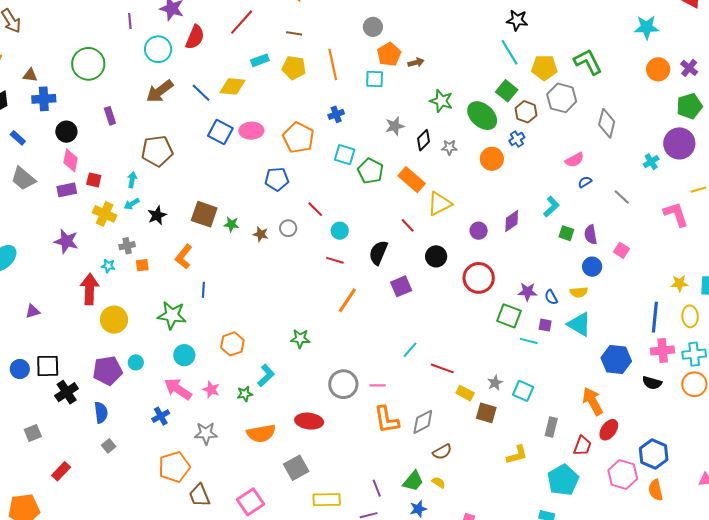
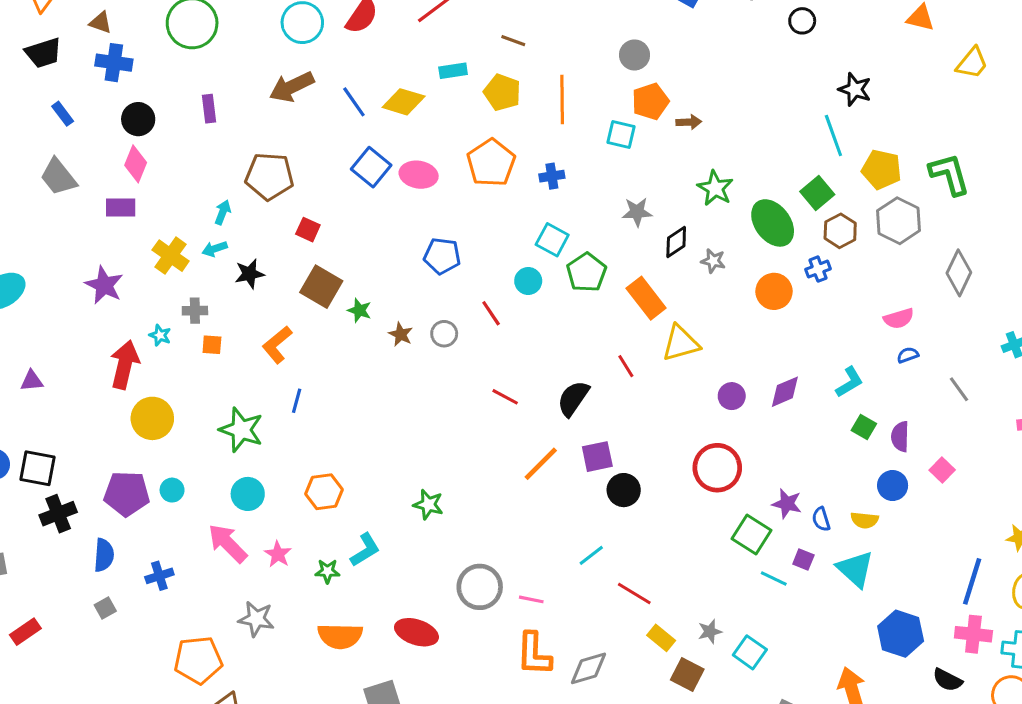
orange pentagon: (298, 138) -> (491, 163), moved
red square: (94, 180) -> (308, 230), moved
cyan circle: (340, 231) -> (528, 281), moved
black circle: (436, 256) -> (624, 490), moved
orange line: (347, 300) -> (541, 464), moved
blue cross: (161, 416) -> (159, 576), moved

